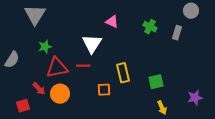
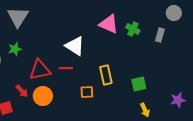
pink triangle: (112, 22) -> (109, 24), moved, size x1.5
white triangle: (92, 44) -> (75, 46), turned -30
green star: (45, 47) -> (15, 49), moved

